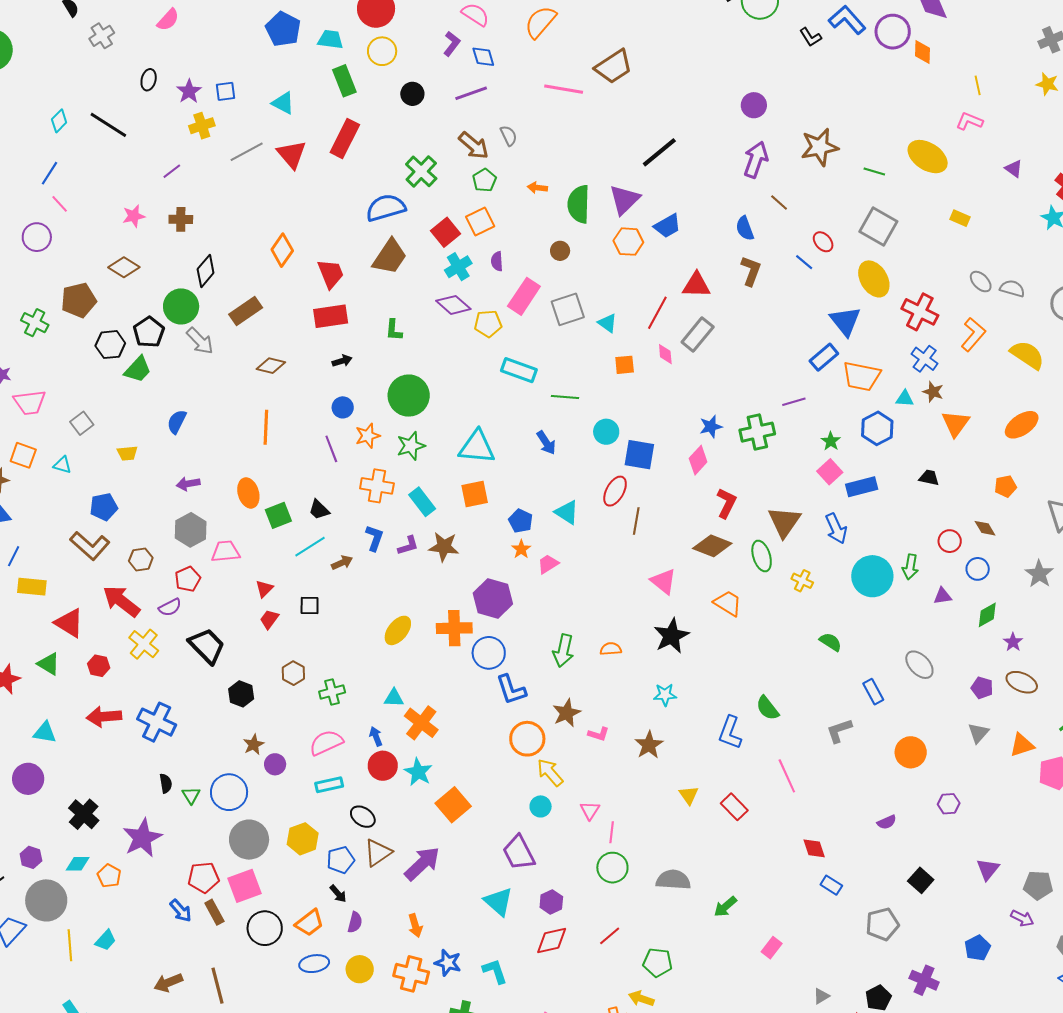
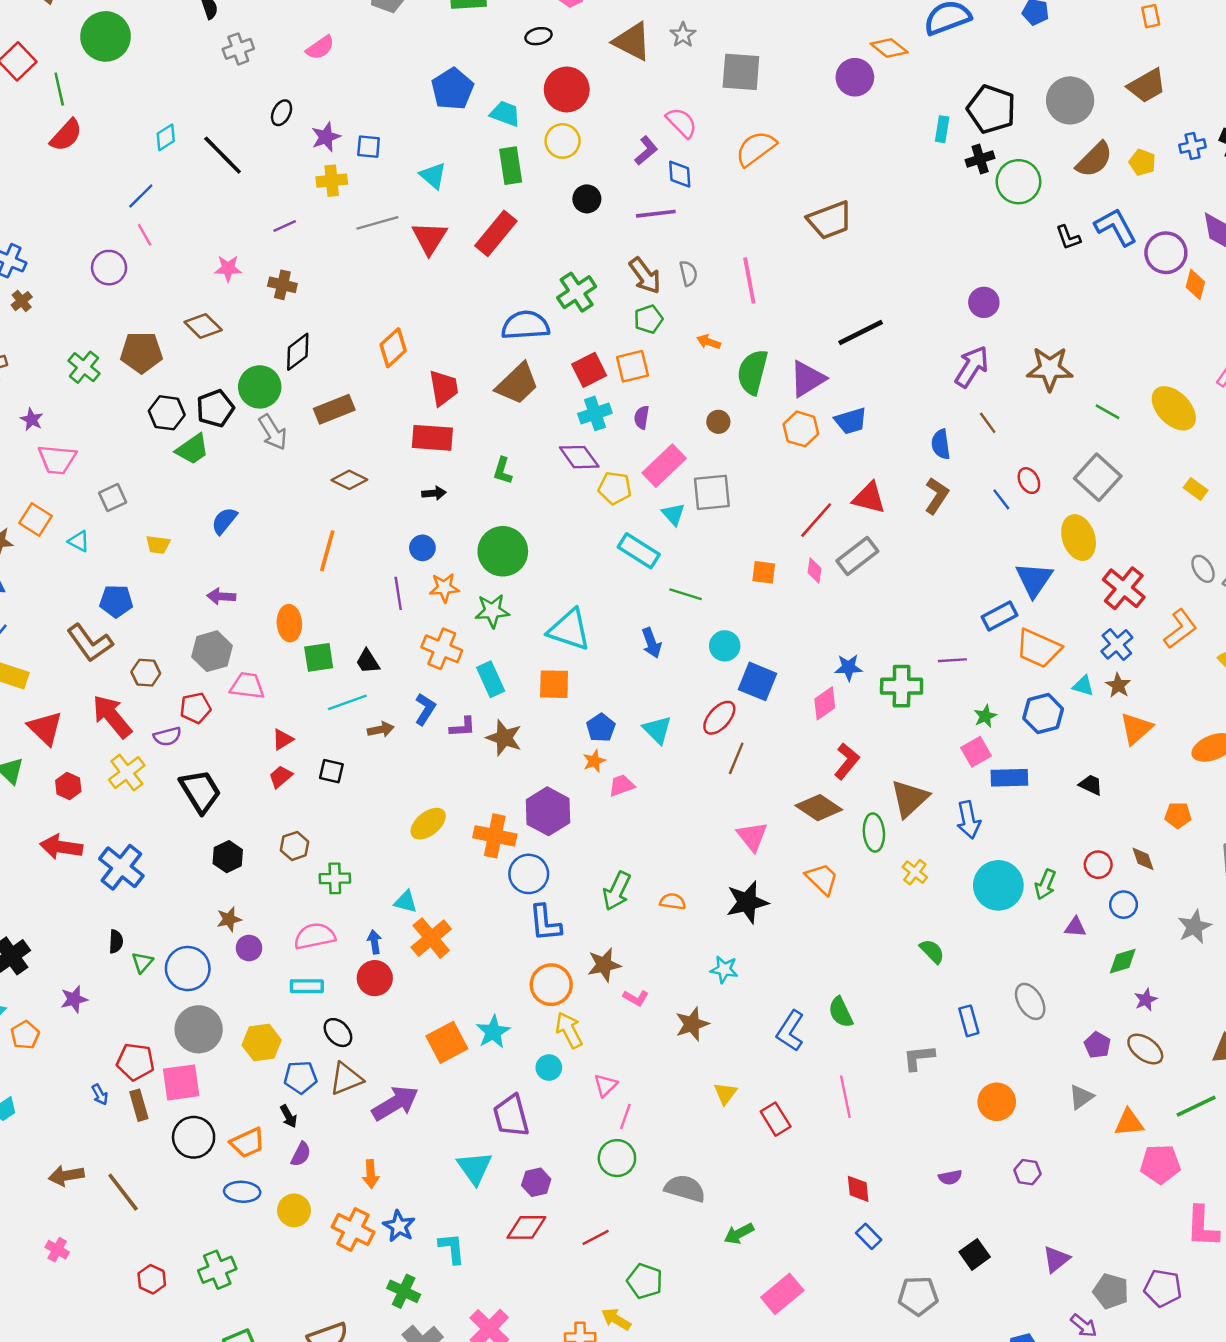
pink line: (564, 89) -> (749, 280), moved, turned 57
cyan triangle: (607, 323) -> (673, 514), moved
cyan star: (418, 772) -> (493, 1032), moved
purple star: (142, 838) -> (74, 999), size x0.6
blue arrow: (181, 911) -> (100, 1095), size x0.7
pink rectangle: (772, 948) -> (782, 1294), size x1.6
brown line: (217, 986) -> (123, 1192), turned -36

